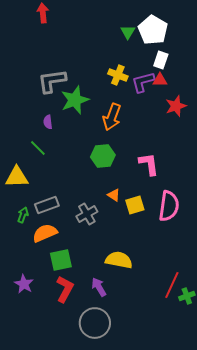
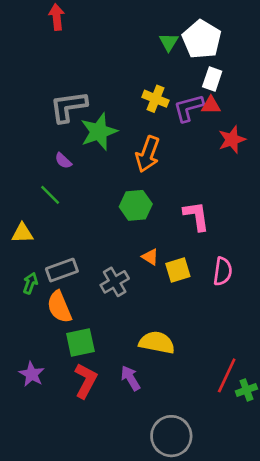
purple semicircle: (48, 122) -> (63, 161), turned -40
yellow triangle: (17, 177) -> (22, 233), size x0.7
pink semicircle: (169, 206) -> (223, 271), size x0.7
orange semicircle: (45, 233) -> (59, 307), turned -90
gray circle: (95, 323) -> (171, 436), moved

